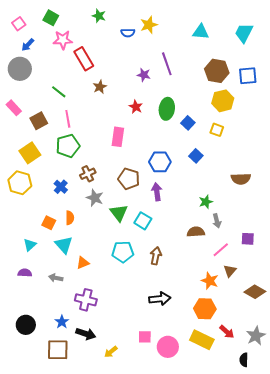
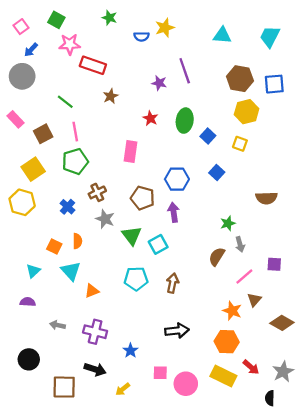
red rectangle: (84, 59) -> (93, 65), turned -40
cyan square: (143, 221) -> (158, 244), turned 30
brown semicircle: (196, 232) -> (217, 257), turned -54
gray arrow: (56, 278) -> (57, 325), moved
blue star: (62, 322) -> (130, 351), moved

